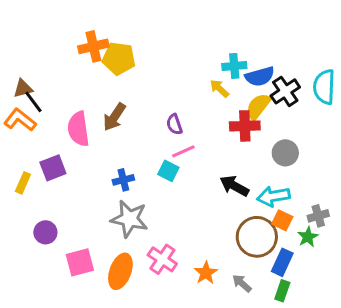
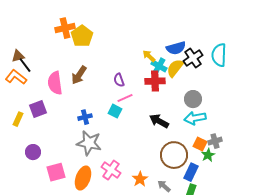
yellow pentagon: (119, 58) -> (82, 36), turned 30
cyan cross: (234, 66) -> (159, 66), moved, turned 35
red cross: (245, 126) -> (155, 81), moved
cyan arrow: (273, 196) -> (195, 118), moved
orange square: (282, 220) -> (200, 144), moved

